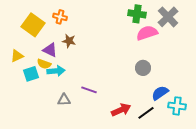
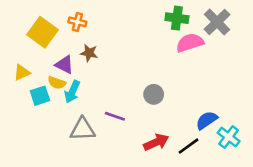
gray circle: (143, 68) -> (154, 94), moved
cyan arrow: (56, 71) -> (72, 92), turned 120
gray triangle: (64, 100) -> (83, 129), size x1.5
cyan cross: (177, 106) -> (229, 137), turned 30

